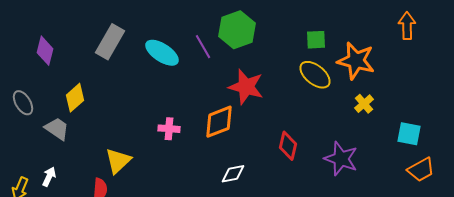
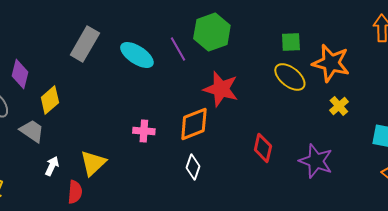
purple diamond: (45, 51) -> (20, 74), moved
white diamond: (233, 174) -> (193, 167), moved, turned -60
white arrow: (49, 177) -> (52, 166), moved

